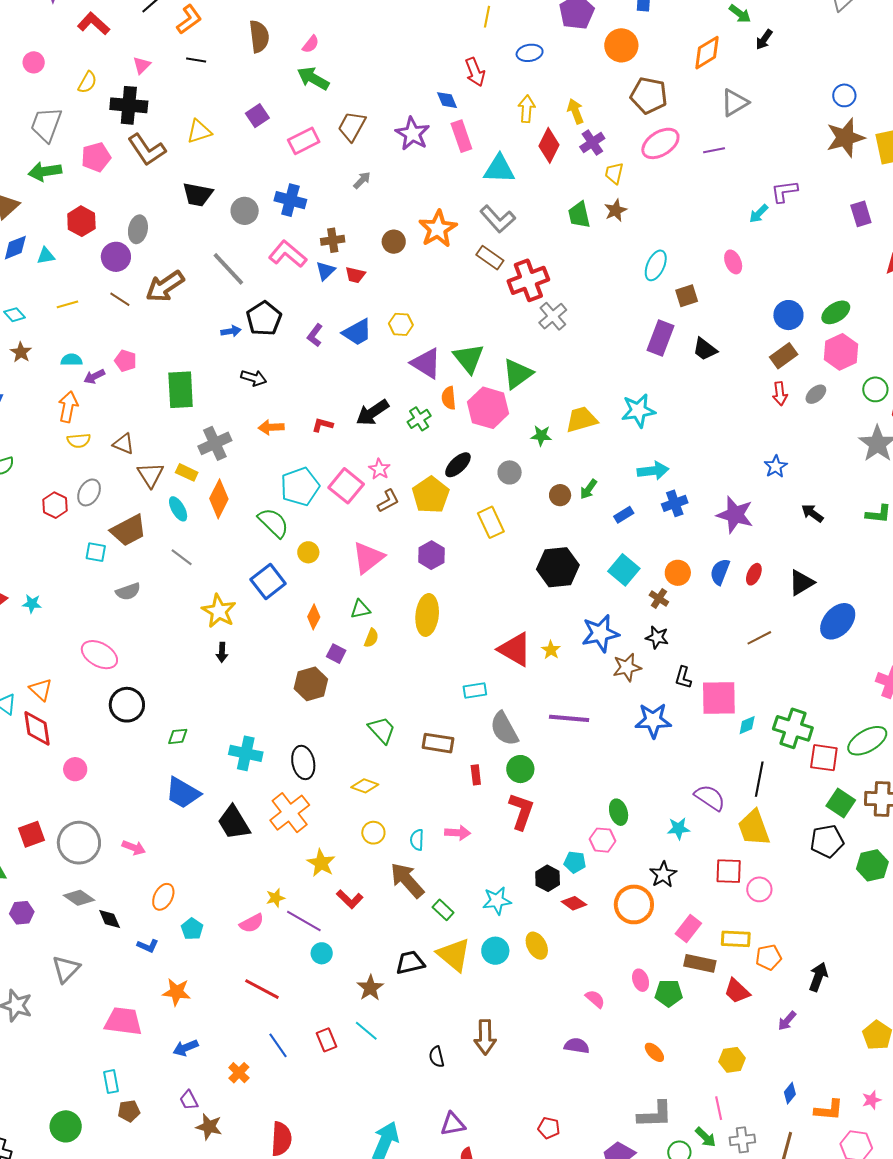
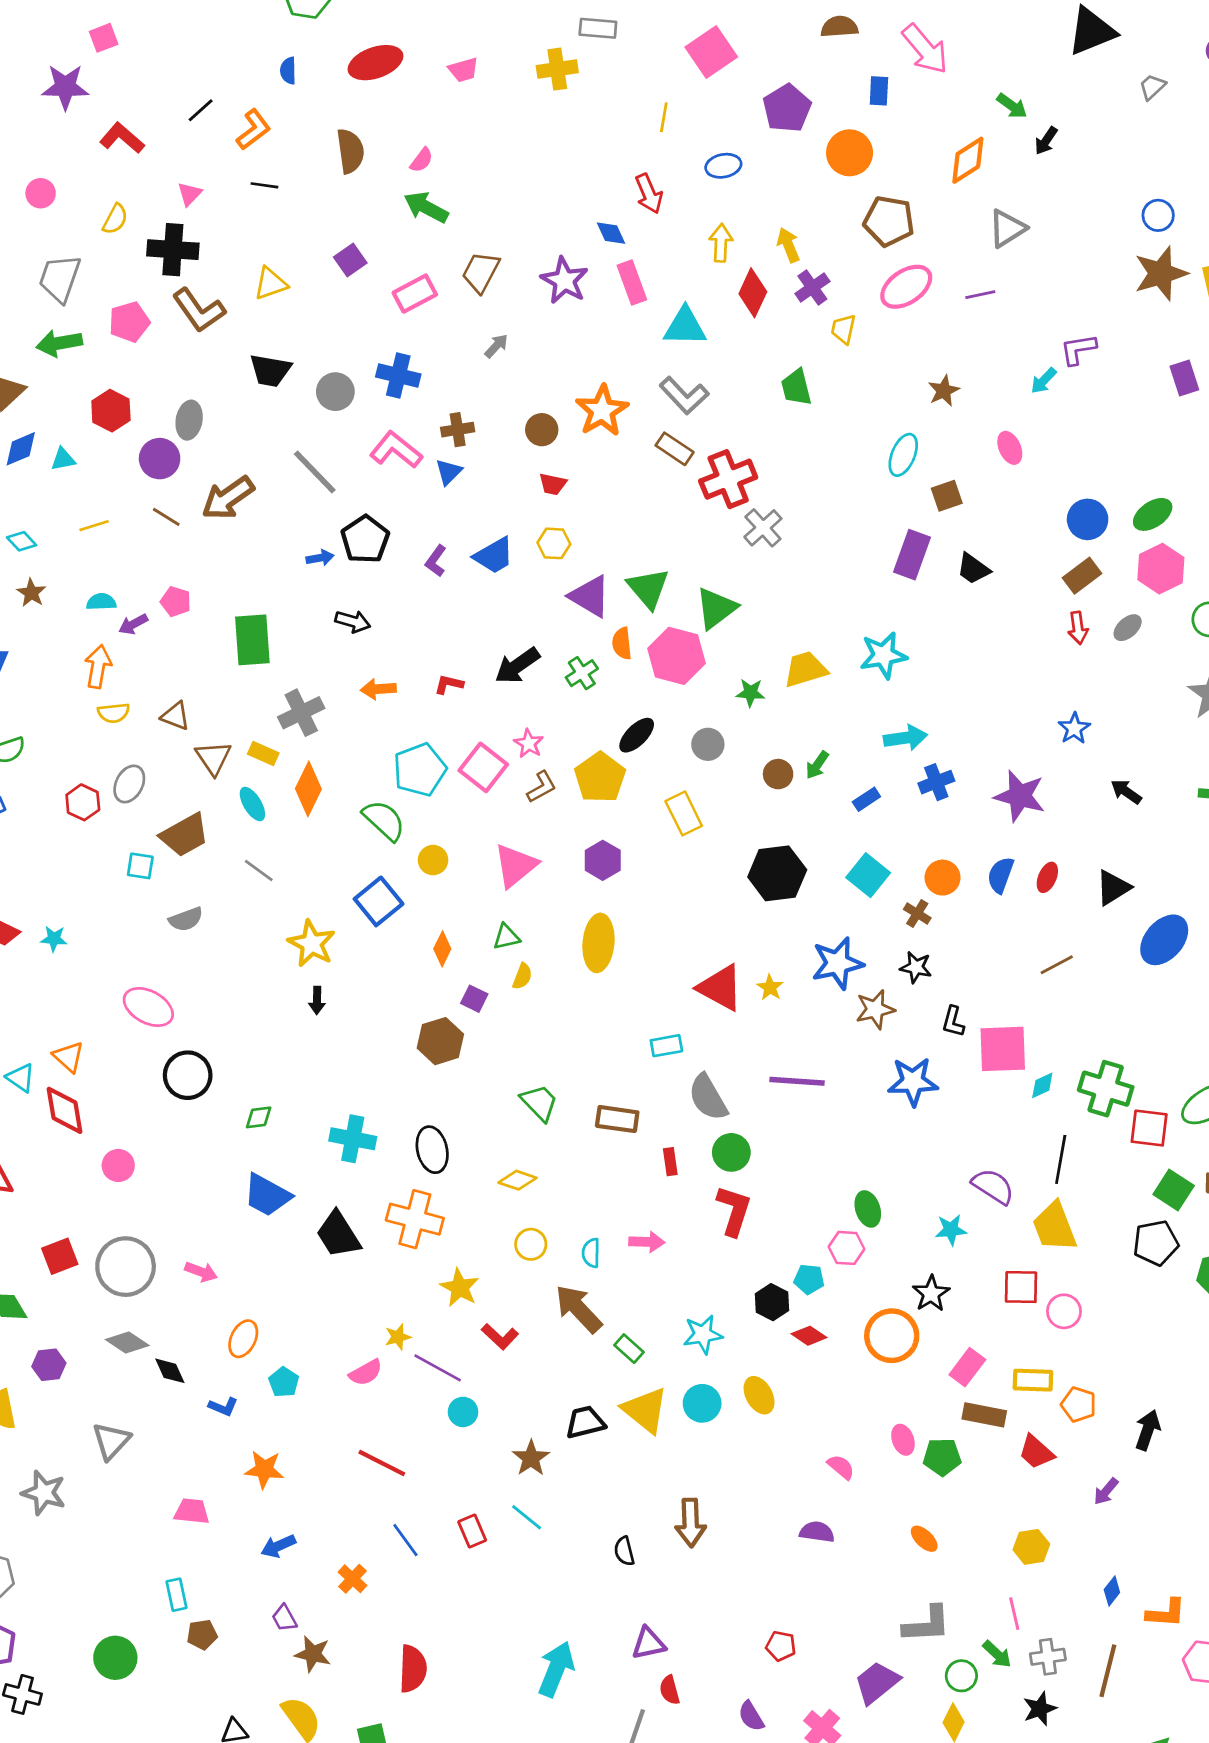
brown star: (616, 210) -> (944, 391), moved
red trapezoid: (355, 275) -> (553, 484), moved
orange cross: (290, 813) -> (415, 1219), turned -36
orange pentagon: (769, 957) -> (1079, 1404), turned 30
pink trapezoid: (123, 1021) -> (192, 1511), size x0.7

